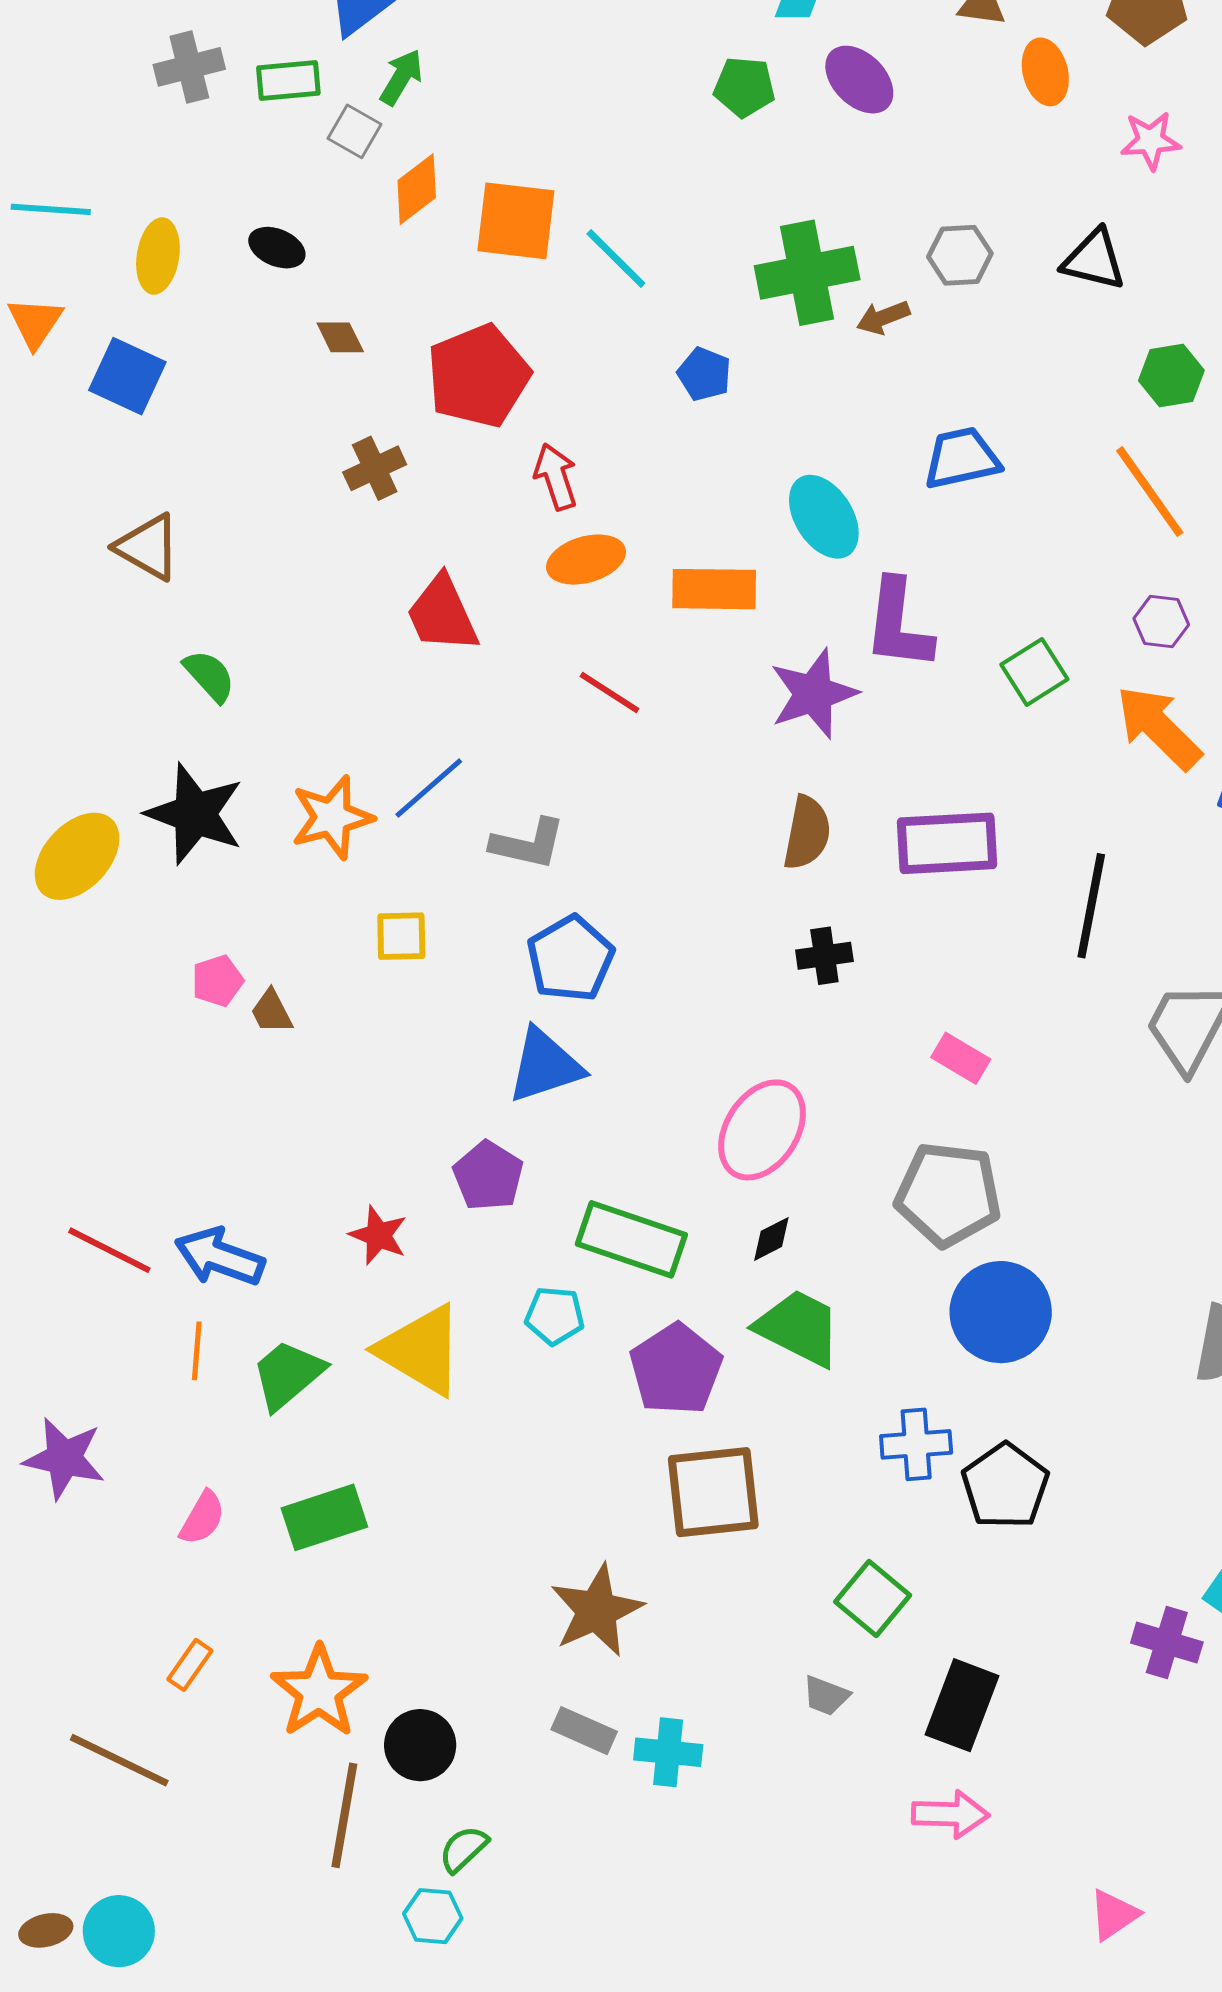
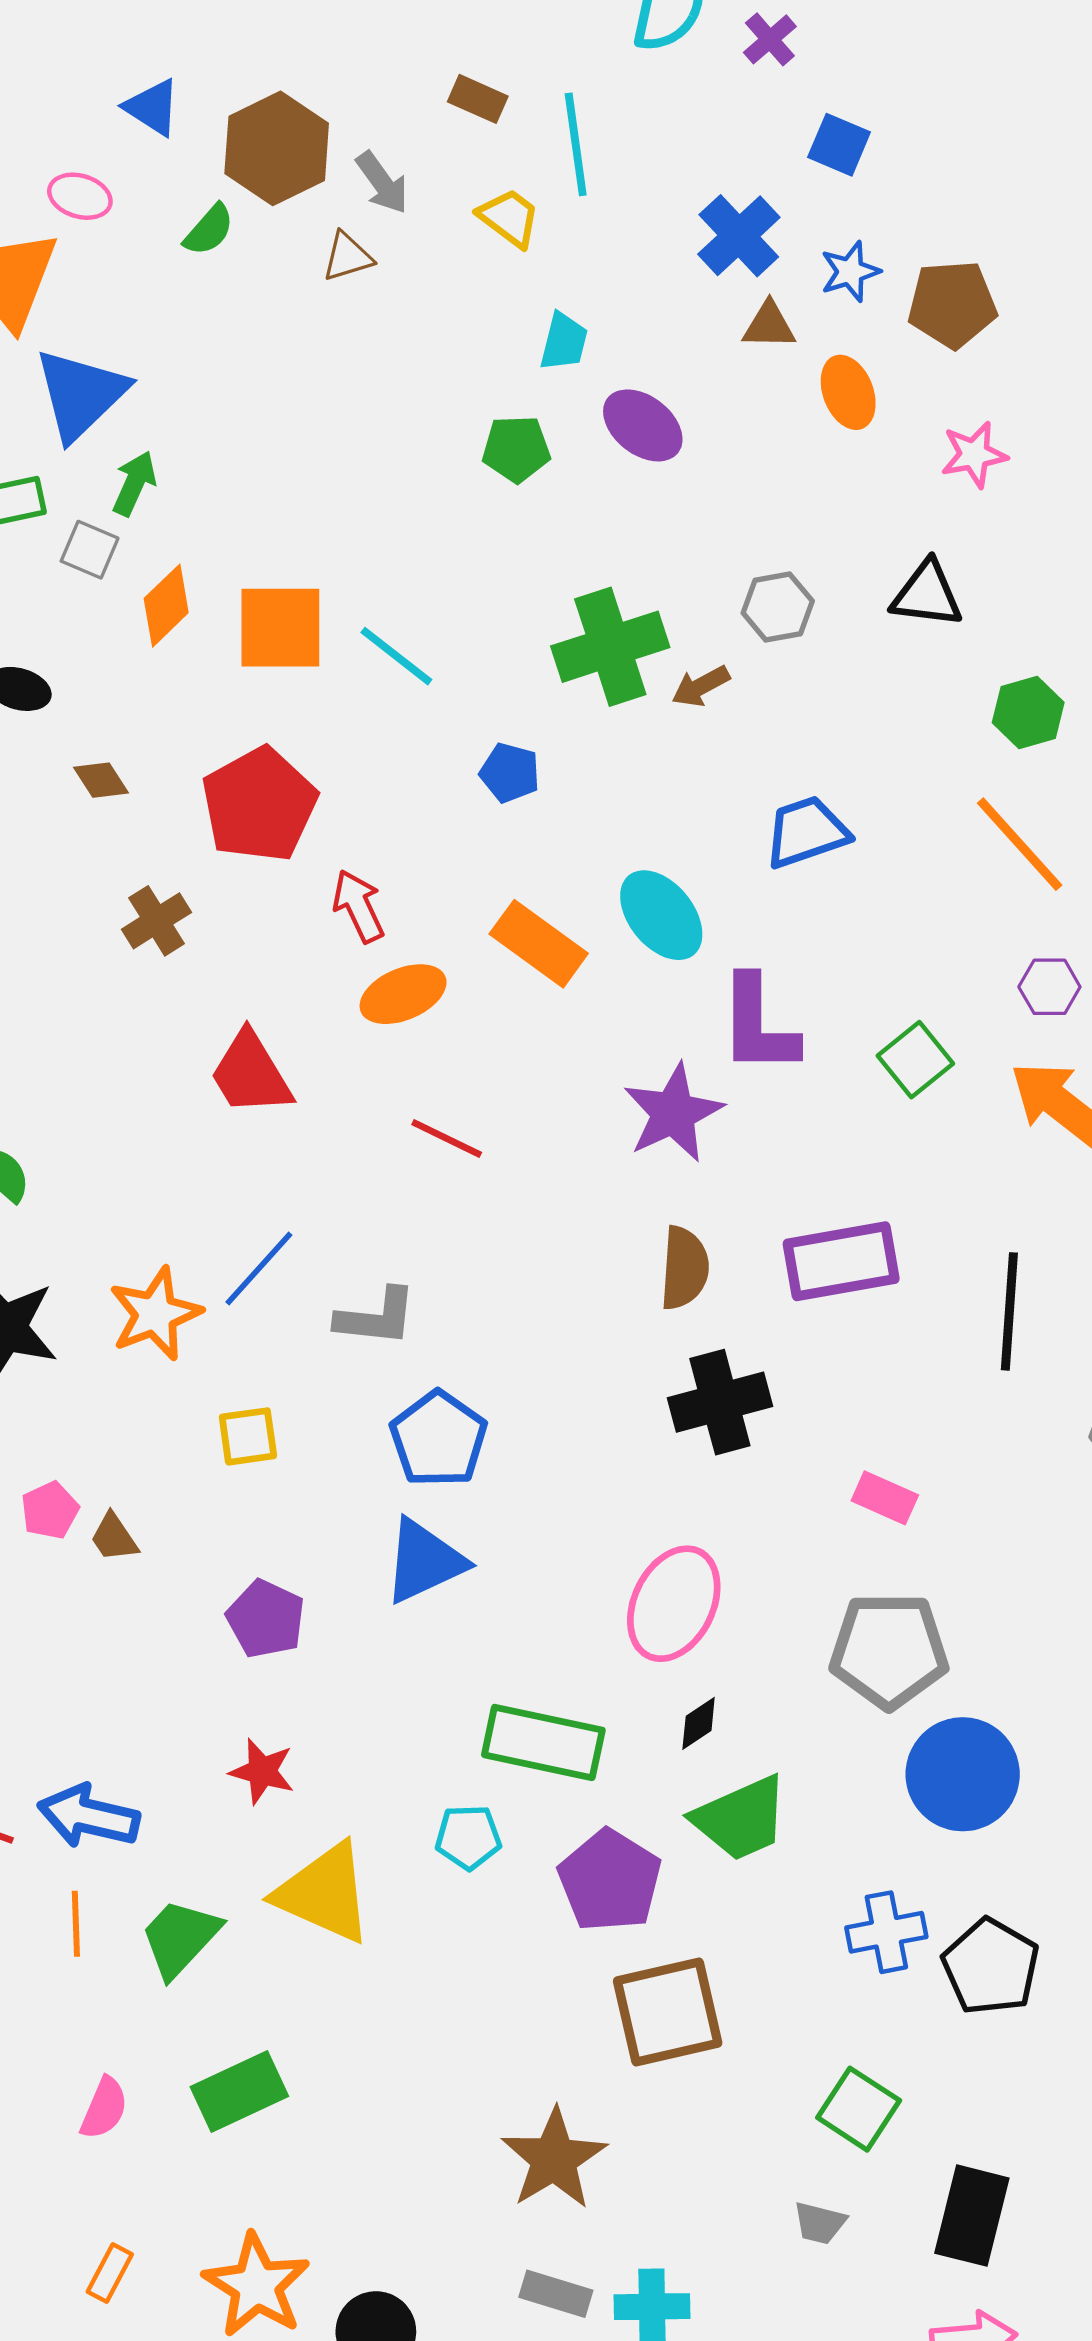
orange rectangle: (714, 589) -> (539, 944), moved, turned 42
black cross: (824, 956) -> (720, 1402), size x1.6
purple pentagon: (488, 1176) -> (266, 1619), moved
green trapezoid: (799, 1328) -> (741, 1818), turned 136

